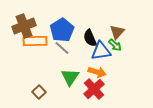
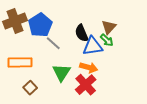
blue pentagon: (62, 30) -> (40, 25), moved
orange rectangle: (35, 41) -> (20, 62), moved

